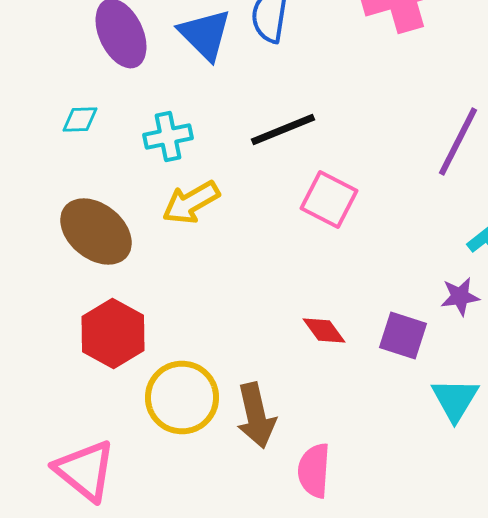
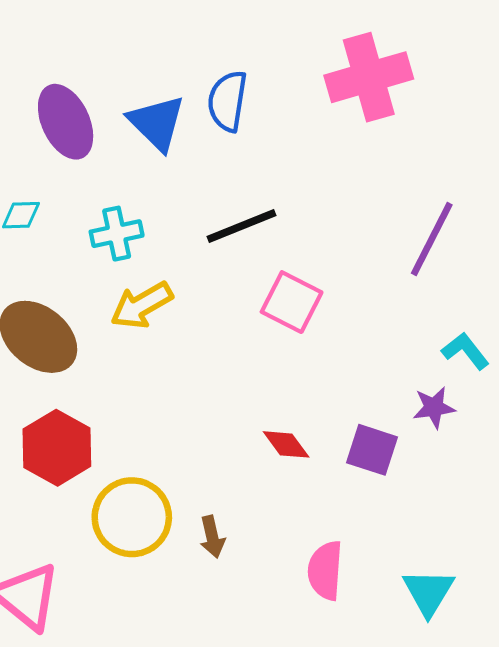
cyan triangle: (455, 400) -> (428, 592), moved
brown arrow: (256, 416) -> (212, 537), size x0.6
pink semicircle: (314, 470) -> (325, 570), moved

